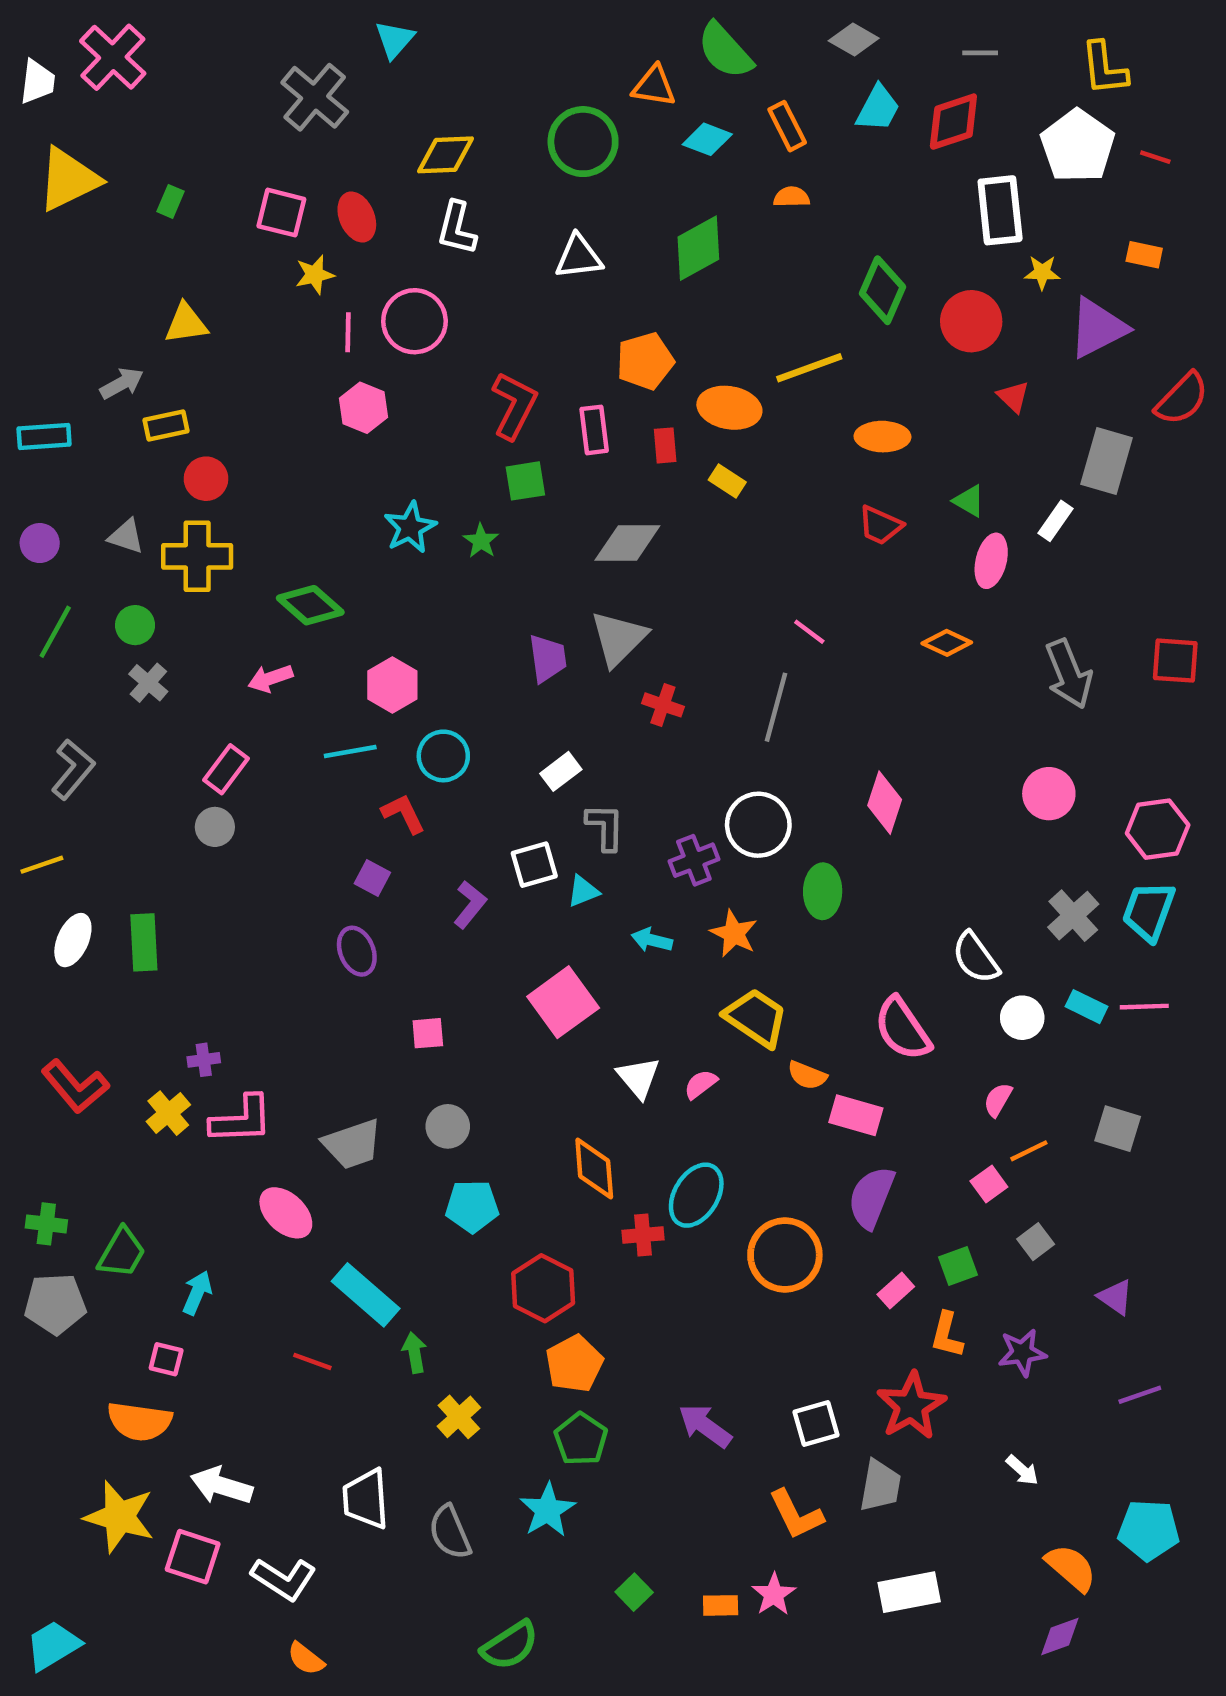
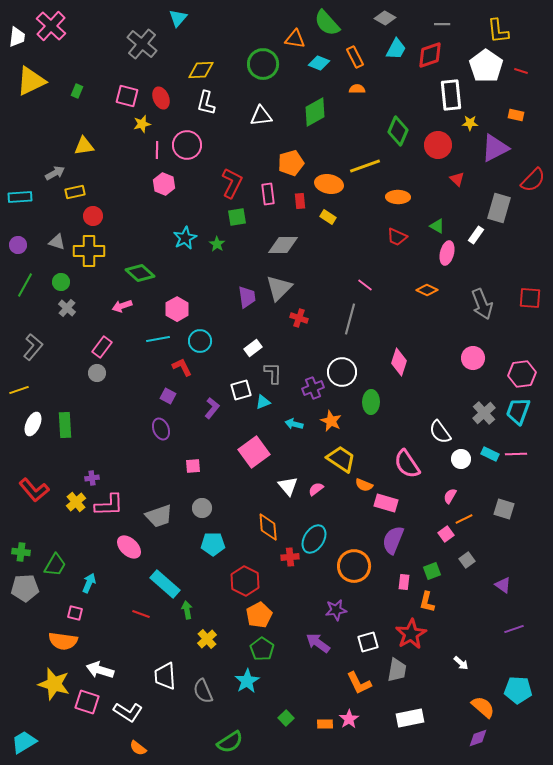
pink rectangle: (896, 1290) -> (404, 582), turned -42
purple star: (1022, 1353) -> (336, 610), moved

